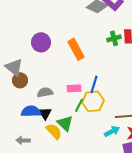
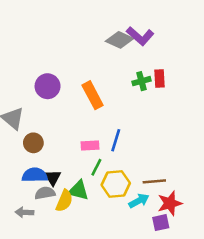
brown circle: (20, 80) -> (33, 143), moved
gray semicircle: (45, 92) -> (45, 193), moved
yellow hexagon: (93, 101) -> (116, 184), moved
green triangle: (65, 123) -> (78, 190), turned -30
yellow semicircle: (54, 131) -> (64, 201), turned 66

